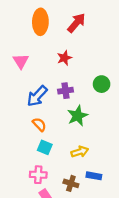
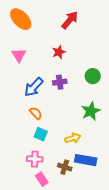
orange ellipse: (40, 22) -> (21, 19), moved, turned -45
green star: (78, 116) -> (91, 111), moved
blue rectangle: (94, 176) -> (86, 160), size x1.5

